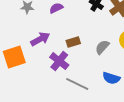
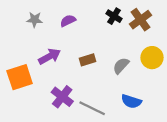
purple cross: (59, 61) -> (62, 97), moved

